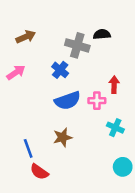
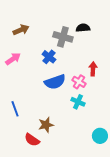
pink cross: (97, 101) -> (79, 82), turned 32
cyan cross: (115, 128) -> (78, 102), moved
brown star: (63, 137) -> (46, 125), moved
blue line: (28, 148) -> (15, 109), moved

